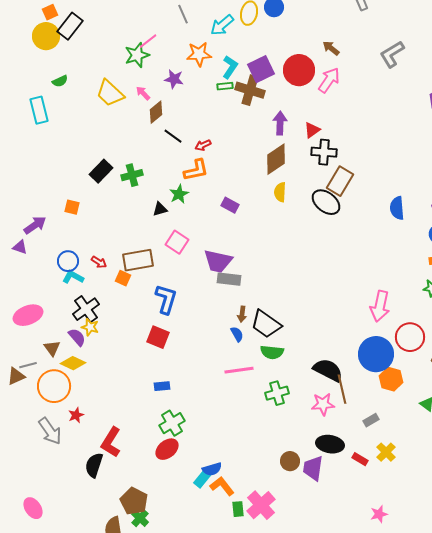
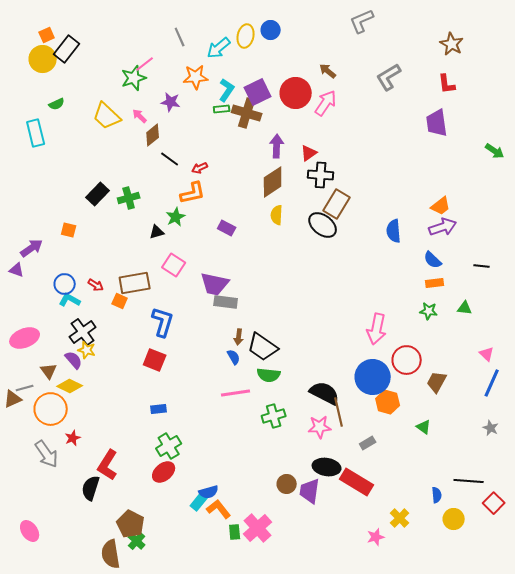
yellow cross: (386, 452) -> (400, 518), moved
red rectangle: (360, 459) -> (357, 482), size x2.0

